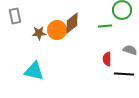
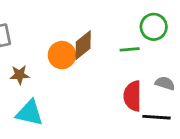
brown star: (39, 33) -> (20, 75), moved
red semicircle: (107, 59) -> (133, 96), size x1.5

